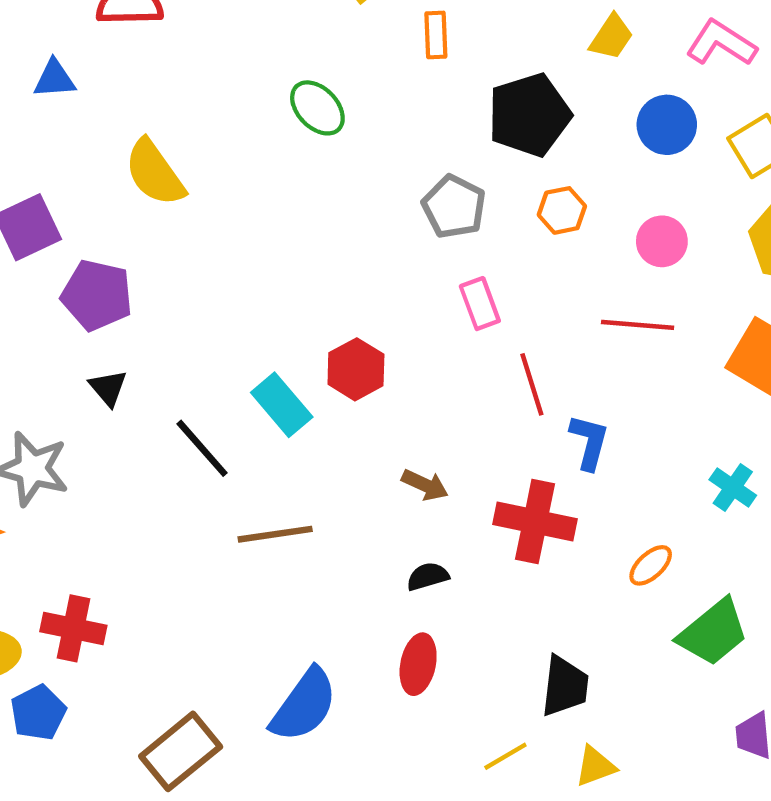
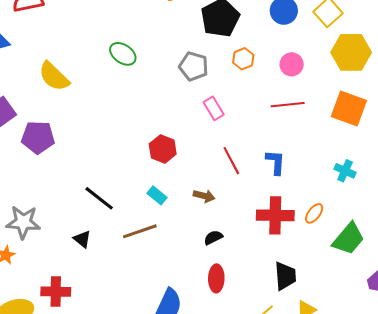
green ellipse: (317, 108) -> (123, 54), moved
red line: (532, 384) -> (231, 161), moved
black triangle: (108, 388) -> (82, 239), moved
cyan rectangle: (282, 405) -> (157, 195), moved, size x0.7
red cross: (535, 522) -> (275, 215), moved

